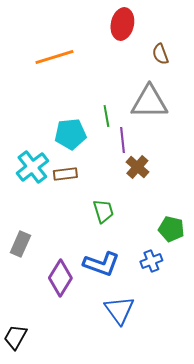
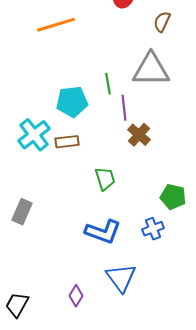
brown semicircle: (160, 54) -> (162, 22), turned 45
purple diamond: (60, 278) -> (76, 296), moved, size x0.6

